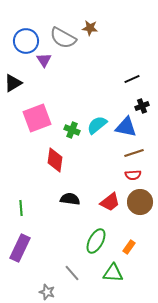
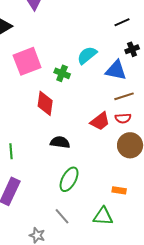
cyan semicircle: (97, 125) -> (87, 55), moved
red trapezoid: (110, 202) -> (100, 121), moved
green ellipse: (96, 241) -> (69, 179), moved
orange rectangle: (129, 247) -> (119, 190), turned 64

